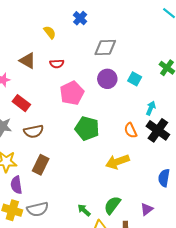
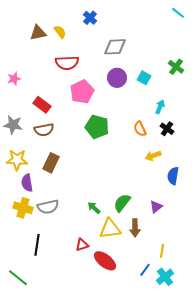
brown triangle: (27, 61) -> (38, 33), moved, turned -42
red semicircle: (57, 64) -> (67, 63), size x1.6
red rectangle: (21, 103) -> (42, 105), moved
black cross: (158, 130) -> (167, 129), size x0.6
yellow arrow: (117, 162) -> (153, 156), moved, size x0.7

